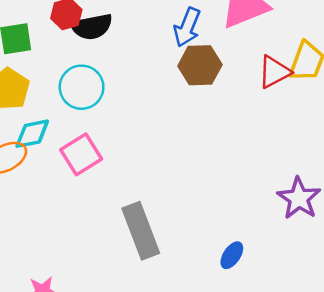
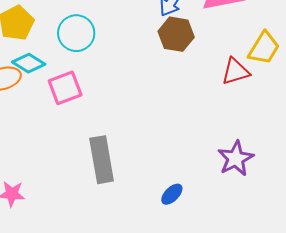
red triangle: (274, 72) -> (235, 71), moved
cyan diamond: (32, 134) -> (29, 63), turned 32

